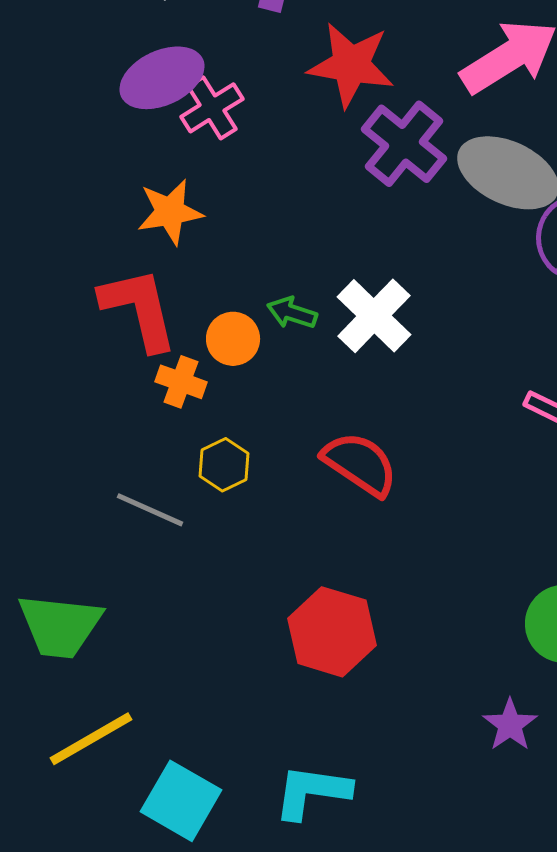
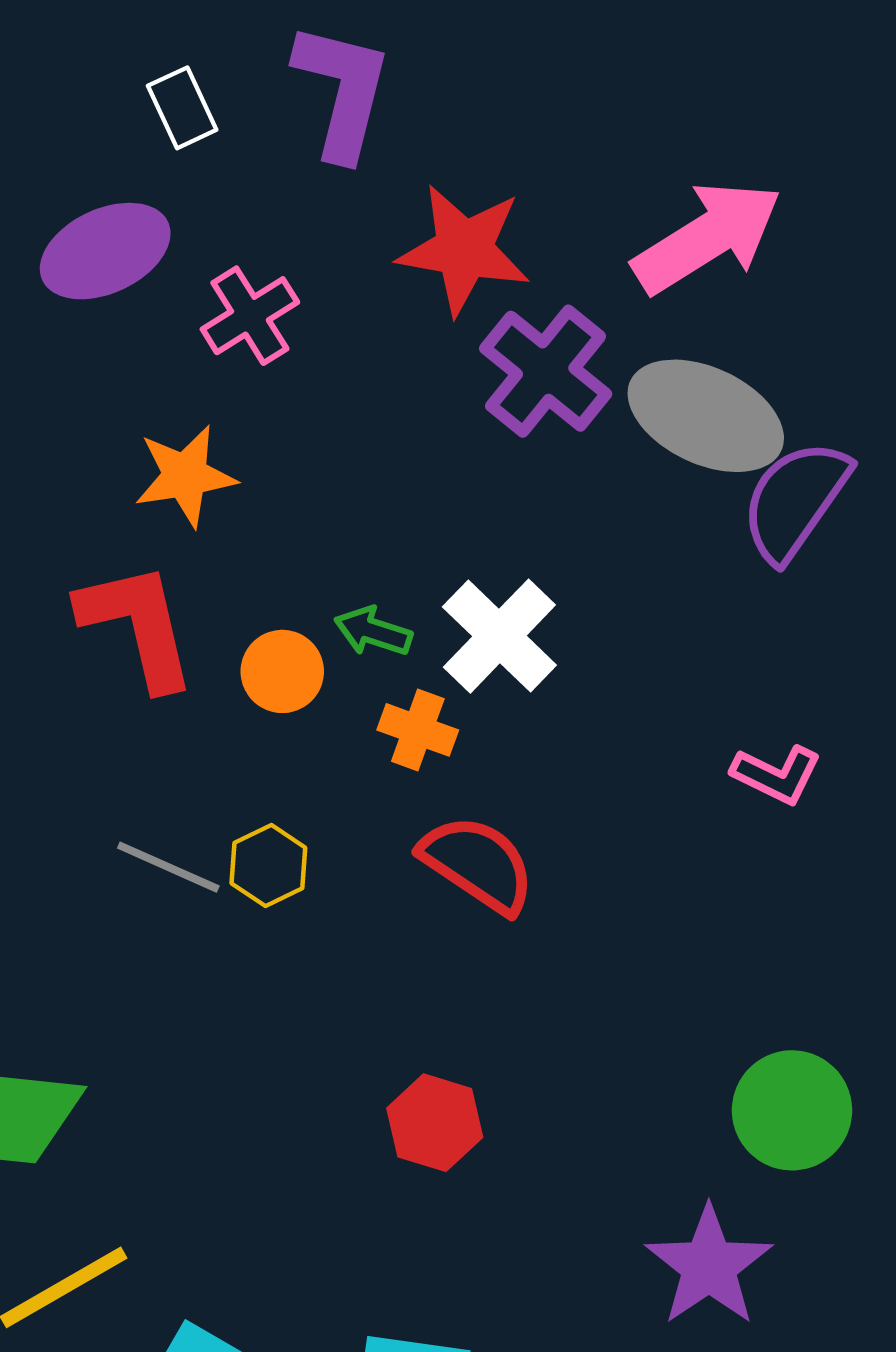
purple ellipse: (162, 78) -> (105, 251), moved
orange cross: (181, 382) -> (418, 730), moved
gray line: (150, 510) -> (168, 867), moved
red hexagon: (332, 632) -> (435, 1123), size x0.7
purple star: (510, 725) -> (709, 1266), size x1.5

